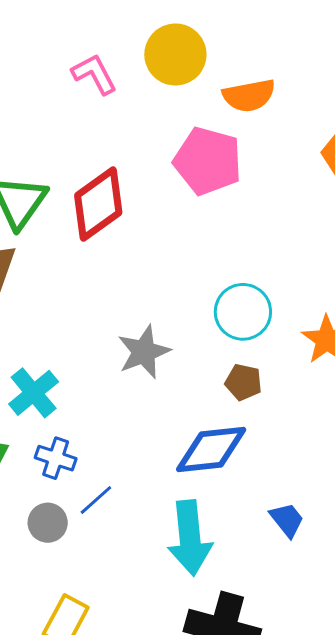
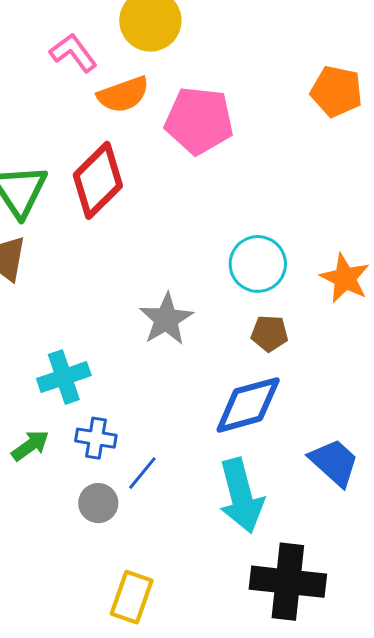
orange semicircle: (249, 95) -> (123, 95), moved
cyan cross: (34, 393) -> (64, 377), turned 30
blue trapezoid: (287, 520) -> (334, 462), size x1.4

